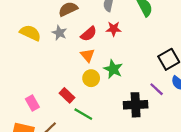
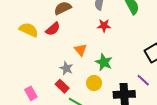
gray star: (59, 33) -> (66, 68), moved
red semicircle: (89, 34) -> (53, 29), moved
yellow circle: (91, 78) -> (94, 83), moved

